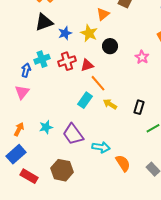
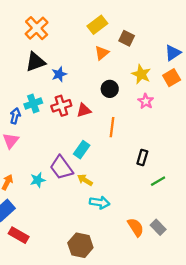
yellow star: (89, 33) -> (141, 74), moved
orange line: (98, 83) -> (112, 127), moved, turned 48
yellow arrow: (110, 104) -> (85, 180), moved
purple trapezoid: (73, 134) -> (61, 168), moved
orange semicircle: (123, 163) -> (136, 227), moved
brown hexagon: (62, 170) -> (80, 245), moved

